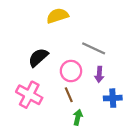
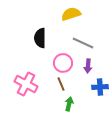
yellow semicircle: (57, 16) -> (71, 14), moved
black semicircle: (38, 57) -> (40, 38), moved, turned -48

